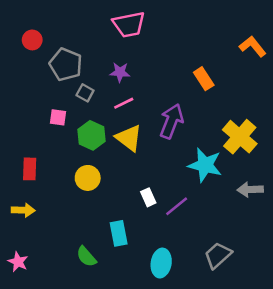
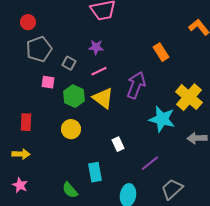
gray pentagon: (66, 64) -> (39, 49), moved, turned 30
purple line: (177, 206) -> (150, 163), moved
pink star: (18, 262) -> (20, 185), moved

